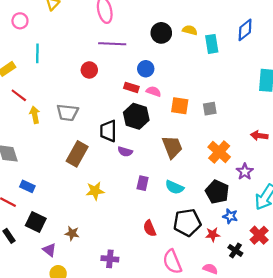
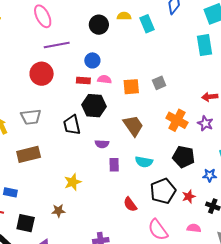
red circle: (89, 70) -> (42, 74), size x1.5
purple semicircle: (125, 152) -> (102, 144), moved
brown rectangle: (77, 154) -> (29, 154), moved, turned 60
purple star: (245, 172) -> (205, 123), moved
blue star: (230, 216) -> (210, 175), moved
brown star: (72, 233) -> (58, 211), moved

